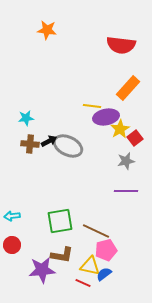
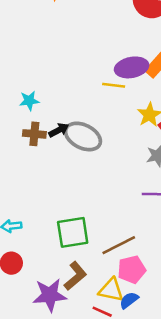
purple ellipse: (106, 117) -> (132, 67), moved
brown line: (96, 231) -> (119, 245), turned -52
brown L-shape: (62, 255) -> (75, 276), turned -50

